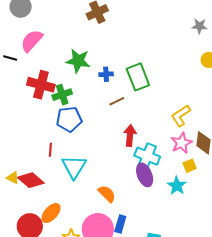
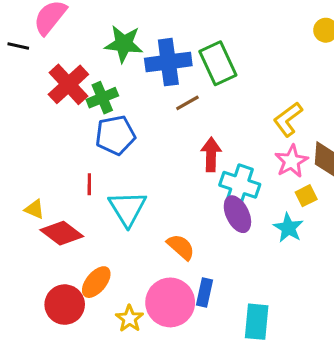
blue cross: (106, 74) -> (168, 62), size x2.0
red cross: (41, 85) -> (68, 84), turned 36
yellow triangle: (13, 178) -> (34, 209), moved

